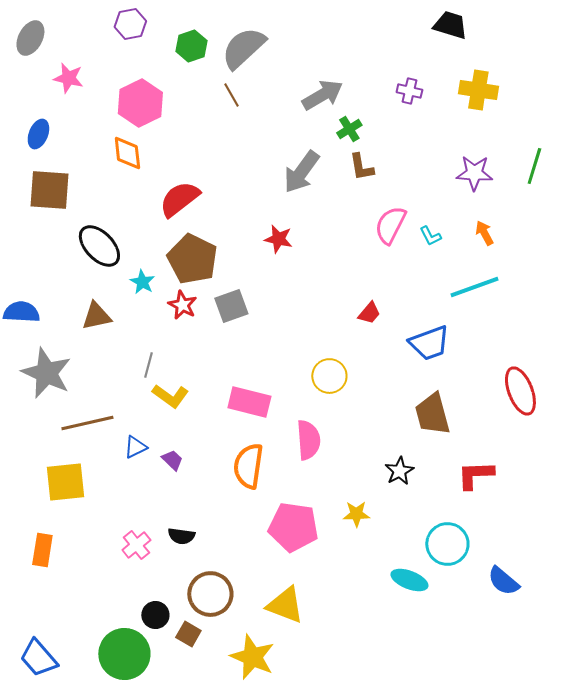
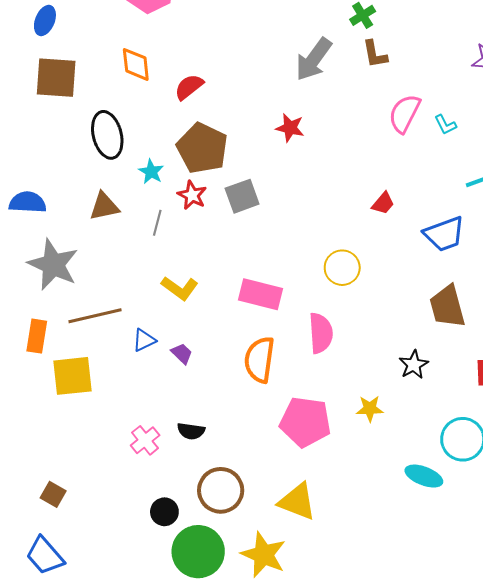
orange diamond: (127, 153) -> (136, 64), moved
red semicircle: (179, 199) -> (189, 87), size x0.7
black ellipse: (99, 246) -> (107, 135), turned 30
gray line: (148, 365) -> (157, 223), moved
orange rectangle: (42, 550) -> (37, 336), moved
brown square: (188, 634) -> (53, 494), moved
green circle: (124, 654) -> (198, 552), moved

